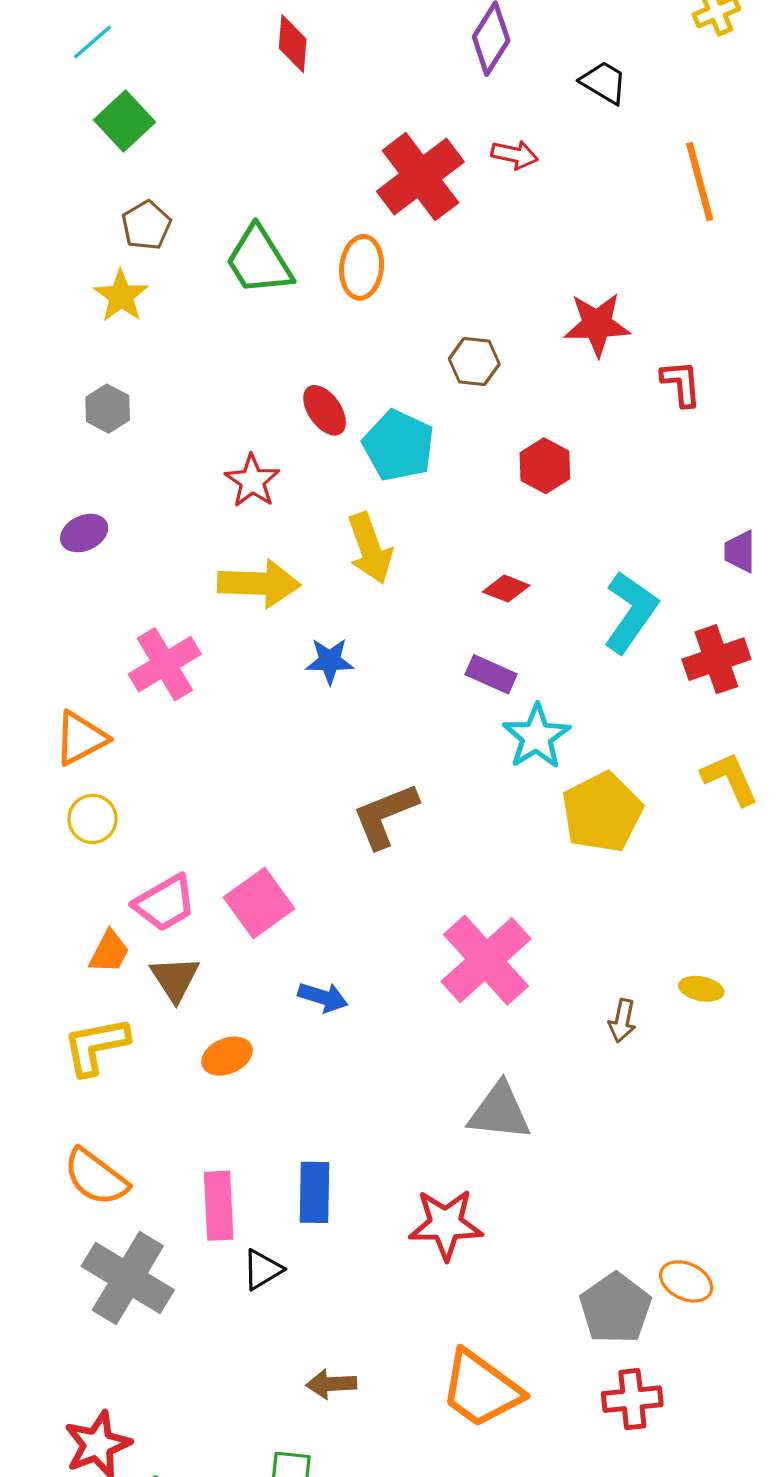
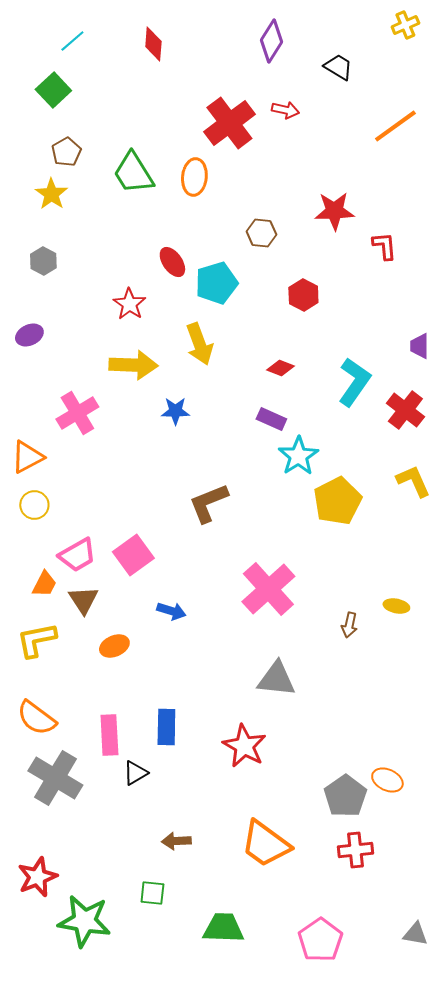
cyan line: (92, 42) -> (72, 41), moved
orange line: (700, 182) -> (395, 126), turned 69
cyan pentagon: (399, 446) -> (216, 283), turned 30
red cross: (716, 659) -> (405, 410), turned -33
red star: (446, 1224) -> (244, 746), turned 30

